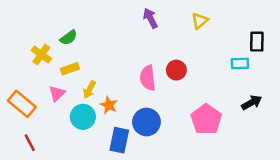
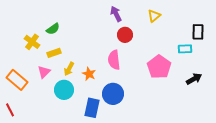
red circle: (176, 70) -> (125, 35), moved
orange star: (109, 105) -> (89, 74), moved
pink pentagon: (206, 119) -> (159, 67), moved
red line: (30, 143) -> (10, 110), moved

